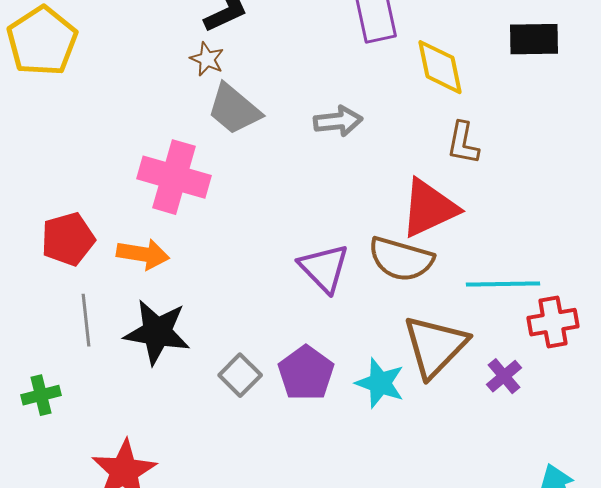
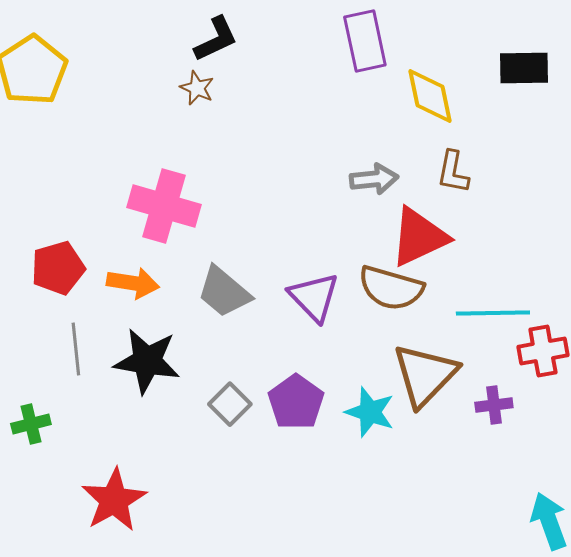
gray trapezoid: (234, 109) -> (224, 292), moved
gray arrow: (338, 121) -> (374, 179), moved
purple cross: (504, 376) -> (494, 405), turned 33

